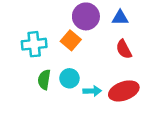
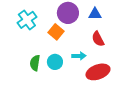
cyan cross: (34, 44) -> (27, 20), moved, turned -30
cyan arrow: (92, 91) -> (79, 56), moved

